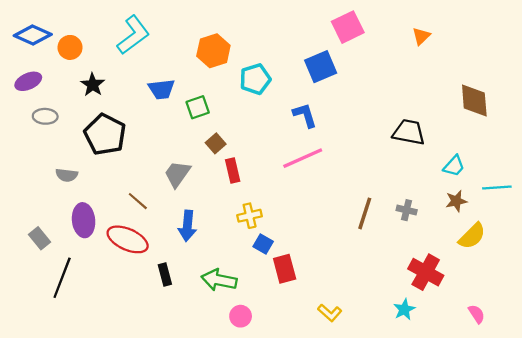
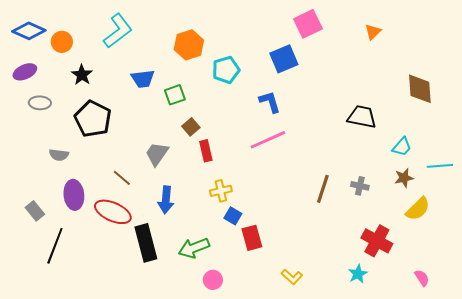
black rectangle: (165, 274) -> (146, 243), size x1.8
green arrow: (219, 280) -> (194, 248), turned -32

